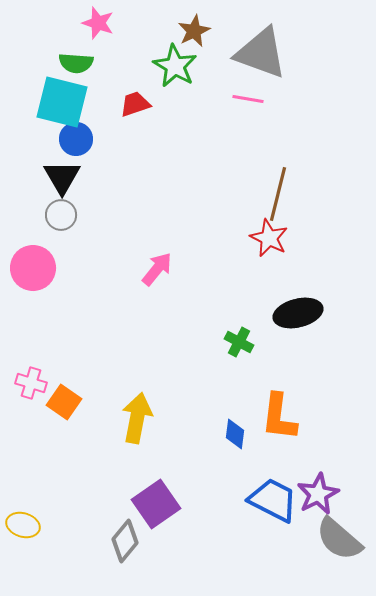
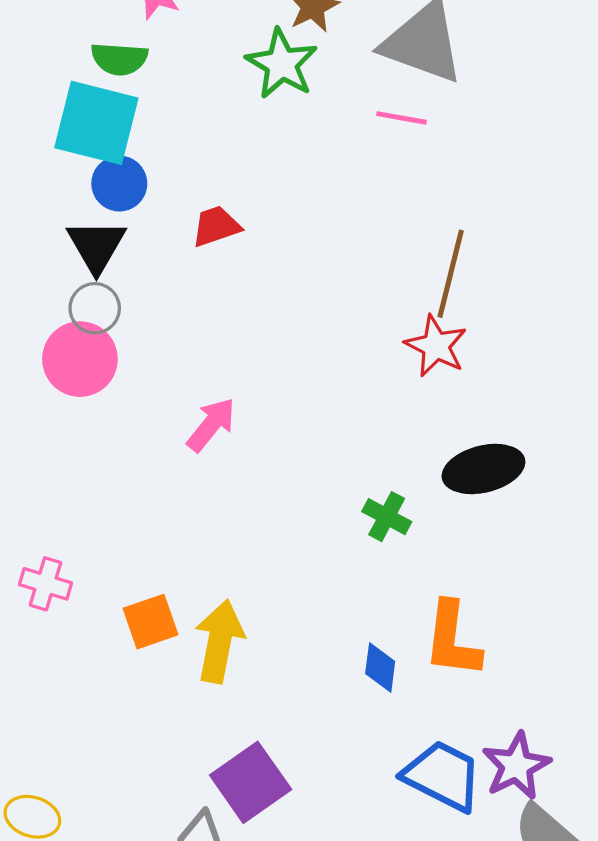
red trapezoid: (135, 104) -> (216, 226), moved
pink circle: (33, 268) -> (80, 359), moved
pink arrow: (157, 269) -> (211, 425), moved
orange square: (64, 402) -> (150, 622), moved, turned 36

